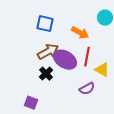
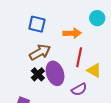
orange arrow: (80, 33) -> (72, 33), turned -30
purple ellipse: (65, 60) -> (55, 73), moved, turned 40

